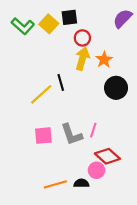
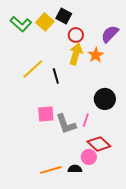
black square: (69, 17) -> (64, 16), turned 35
purple semicircle: (123, 18) -> (110, 34), moved
black circle: (116, 88) -> (105, 99), moved
yellow line: (41, 94) -> (33, 69), moved
pink square: (43, 136) -> (46, 114), moved

